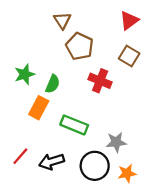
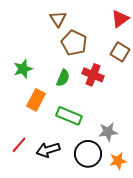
green semicircle: (53, 84) -> (63, 78), moved

